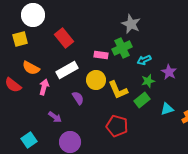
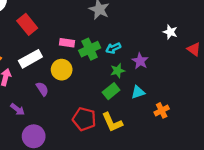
green cross: (122, 48) -> (90, 49), moved
yellow L-shape: (118, 90) -> (112, 122), moved
cyan triangle: (167, 109) -> (138, 92), moved

